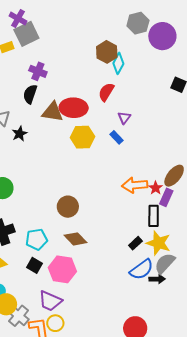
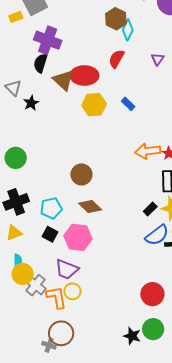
purple cross: (38, 71) -> (48, 40), size x1.5
brown triangle: (52, 112) -> (63, 80), turned 35
purple triangle: (124, 118) -> (157, 59), moved

